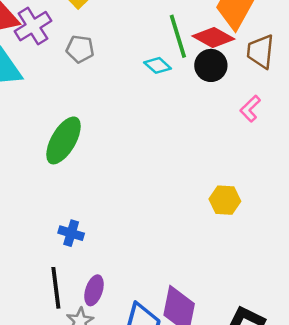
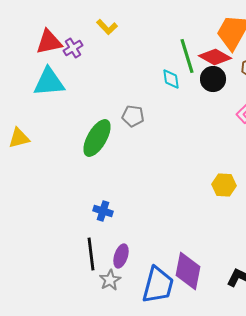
purple cross: (33, 26) -> (73, 48), size x0.7
gray pentagon: (80, 49) -> (133, 116), moved
cyan diamond: (158, 65) -> (171, 79), turned 40

